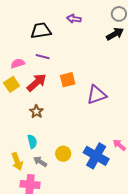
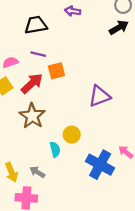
orange square: (68, 80) -> (56, 71), moved
brown star: (36, 112) -> (32, 116), size x1.6
cyan semicircle: (32, 142) -> (55, 149), moved
yellow circle: (63, 154) -> (72, 135), moved

